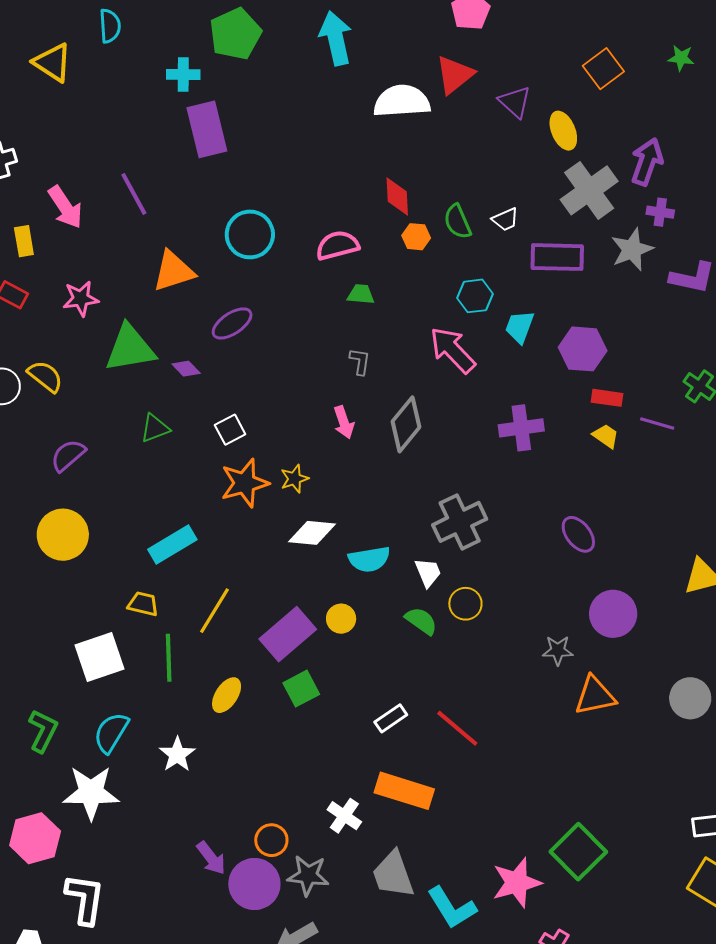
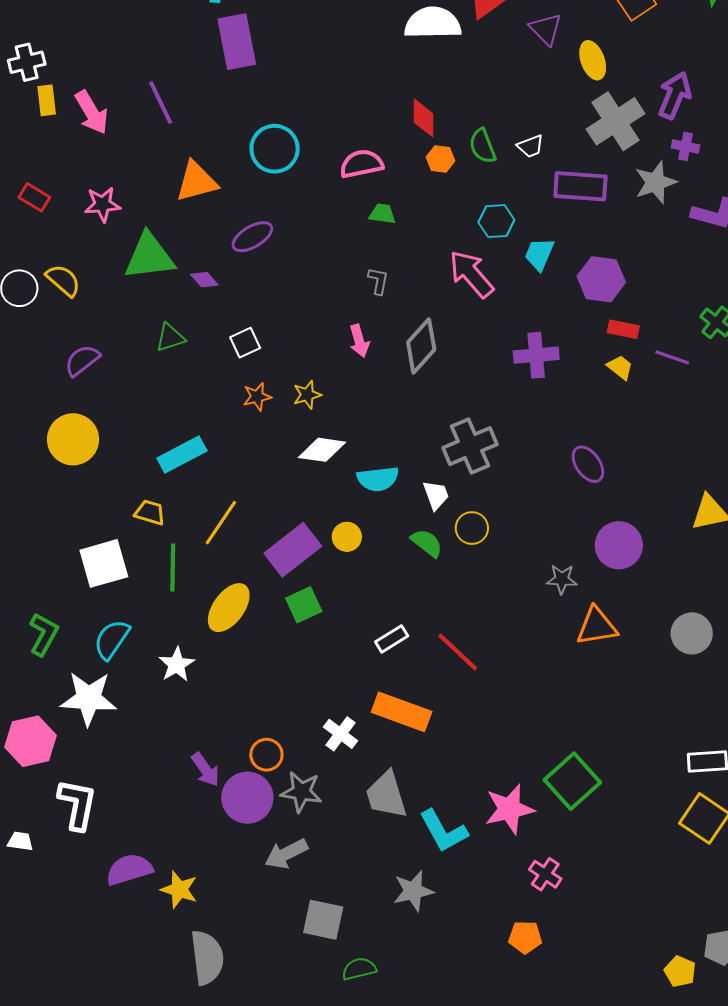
yellow rectangle: (24, 241) -> (47, 100), moved
orange star: (245, 483) -> (257, 397), size x0.6
yellow ellipse: (227, 695) -> (229, 608), size x1.4

